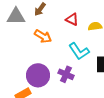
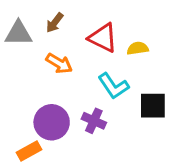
red triangle: (72, 19) -> (103, 38), size x1.5

